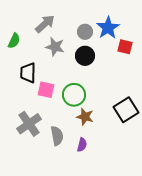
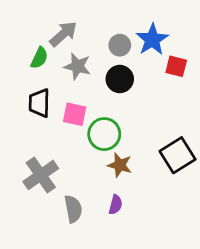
green semicircle: (14, 41) -> (39, 58), moved
pink square: (46, 90) -> (75, 114), moved
gray semicircle: (57, 136) -> (73, 209), moved

